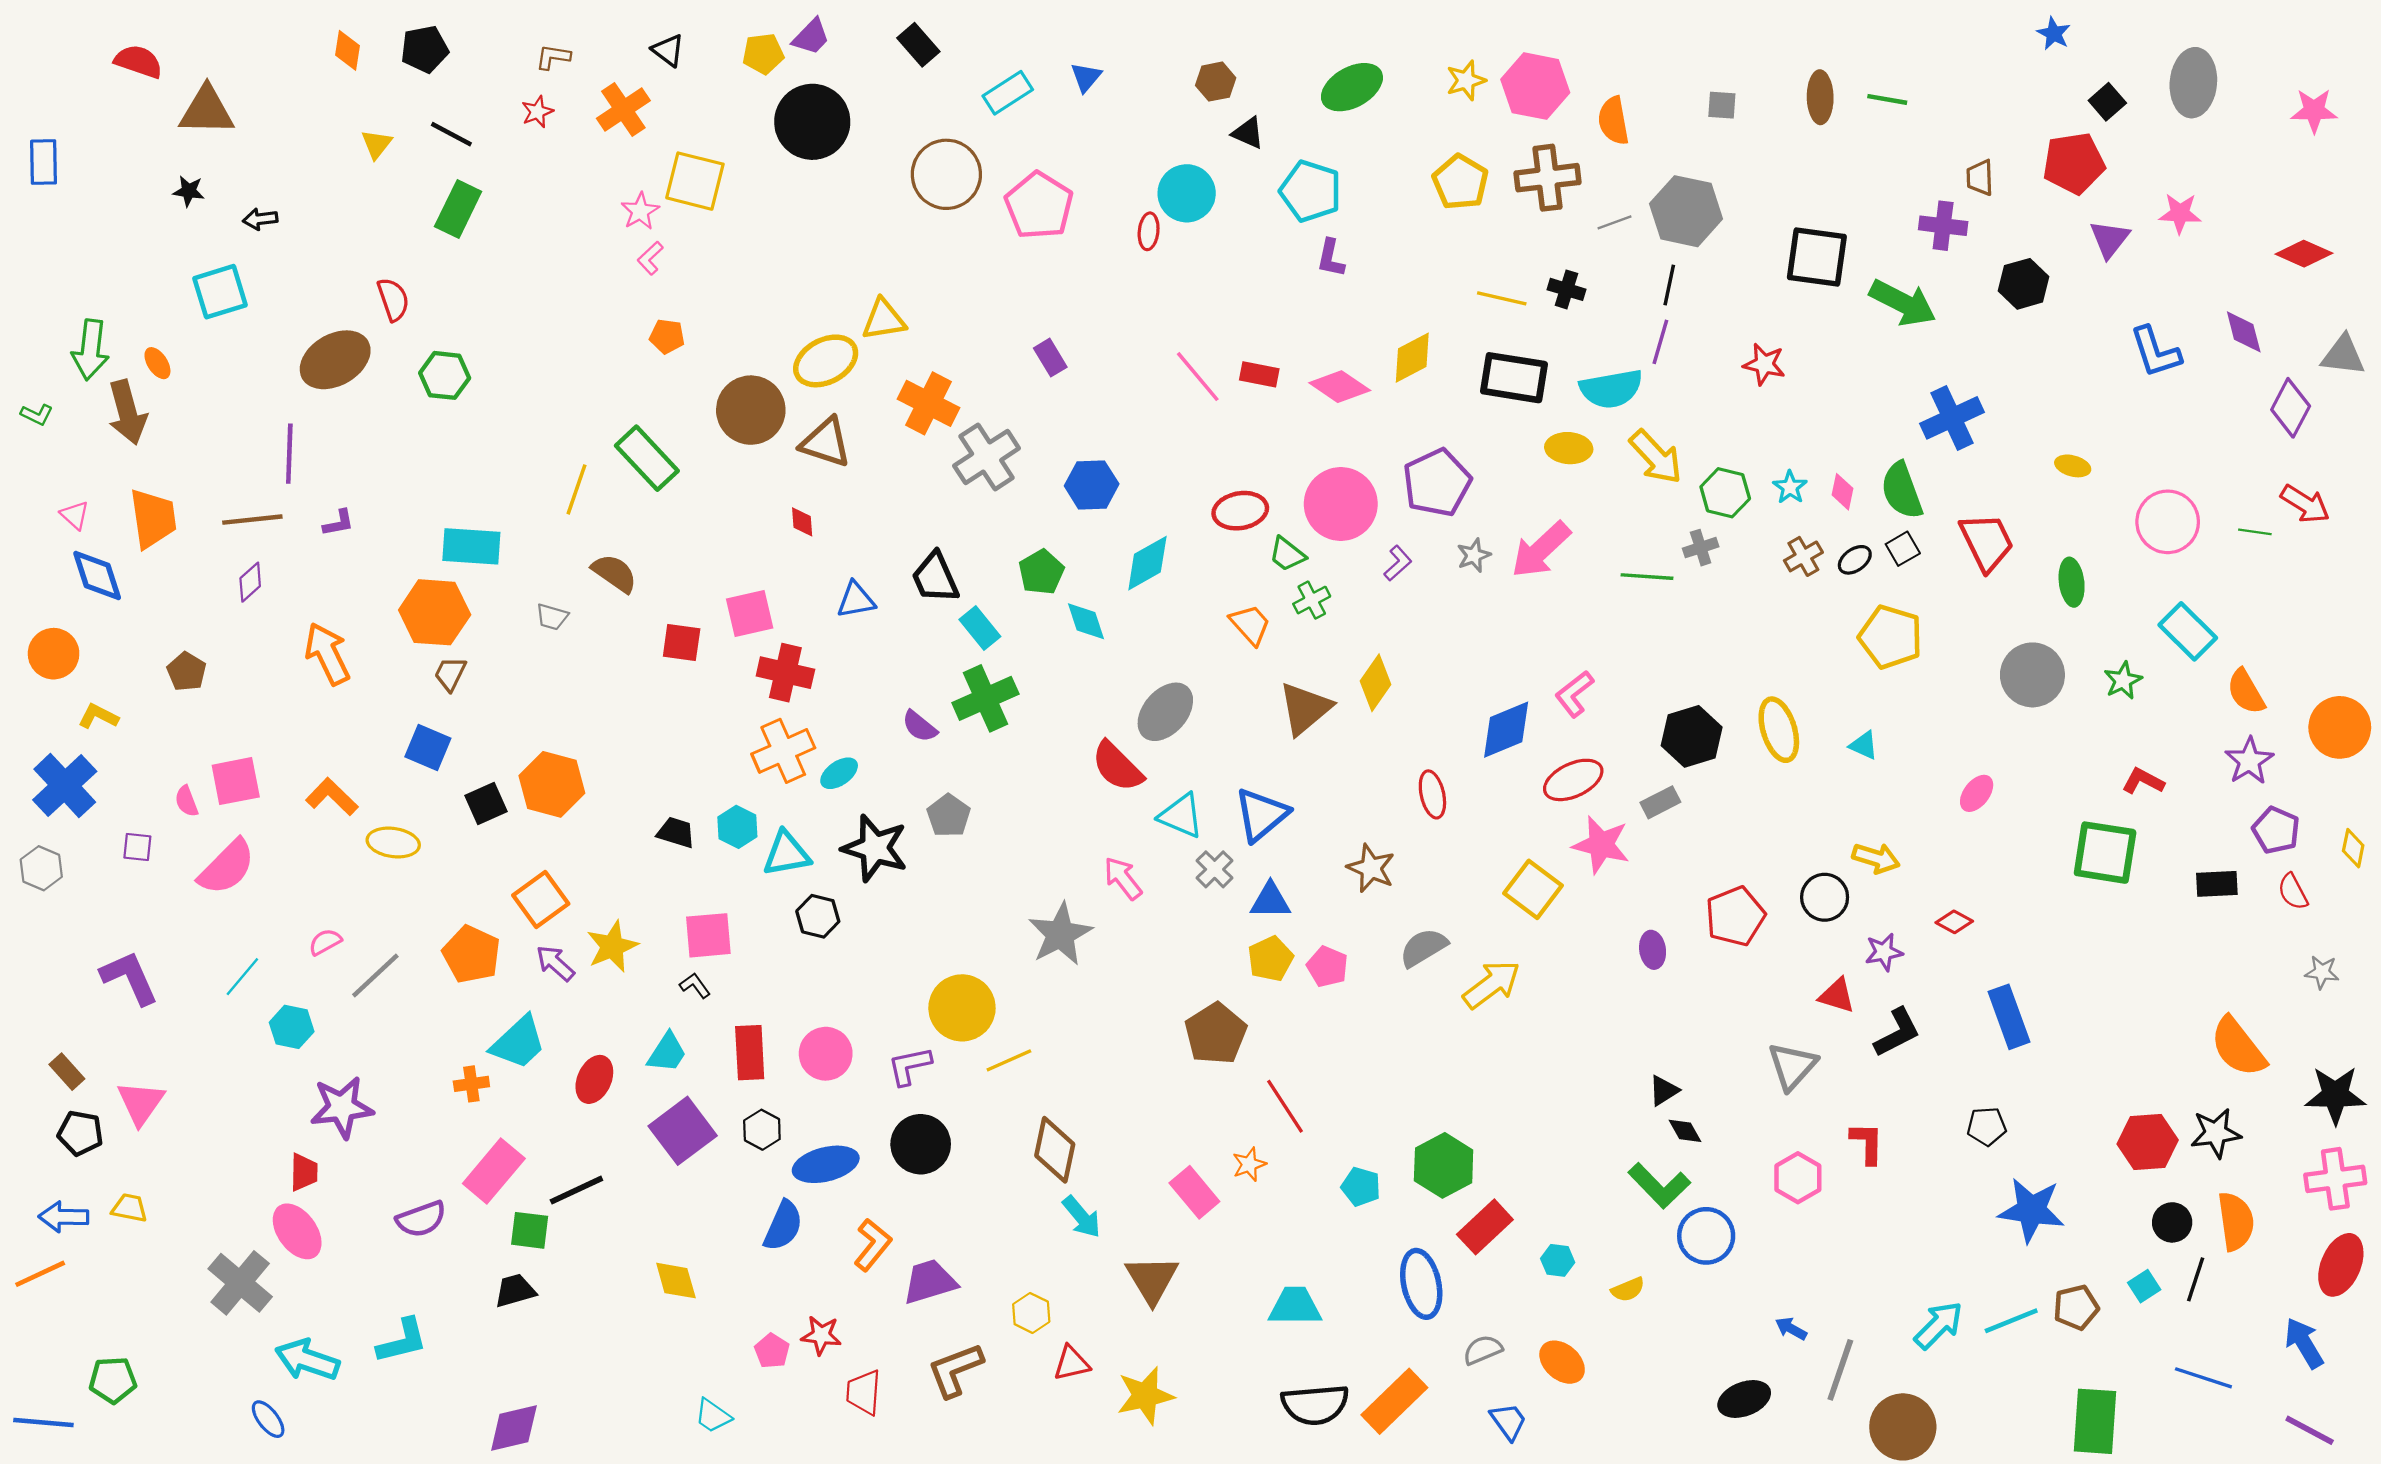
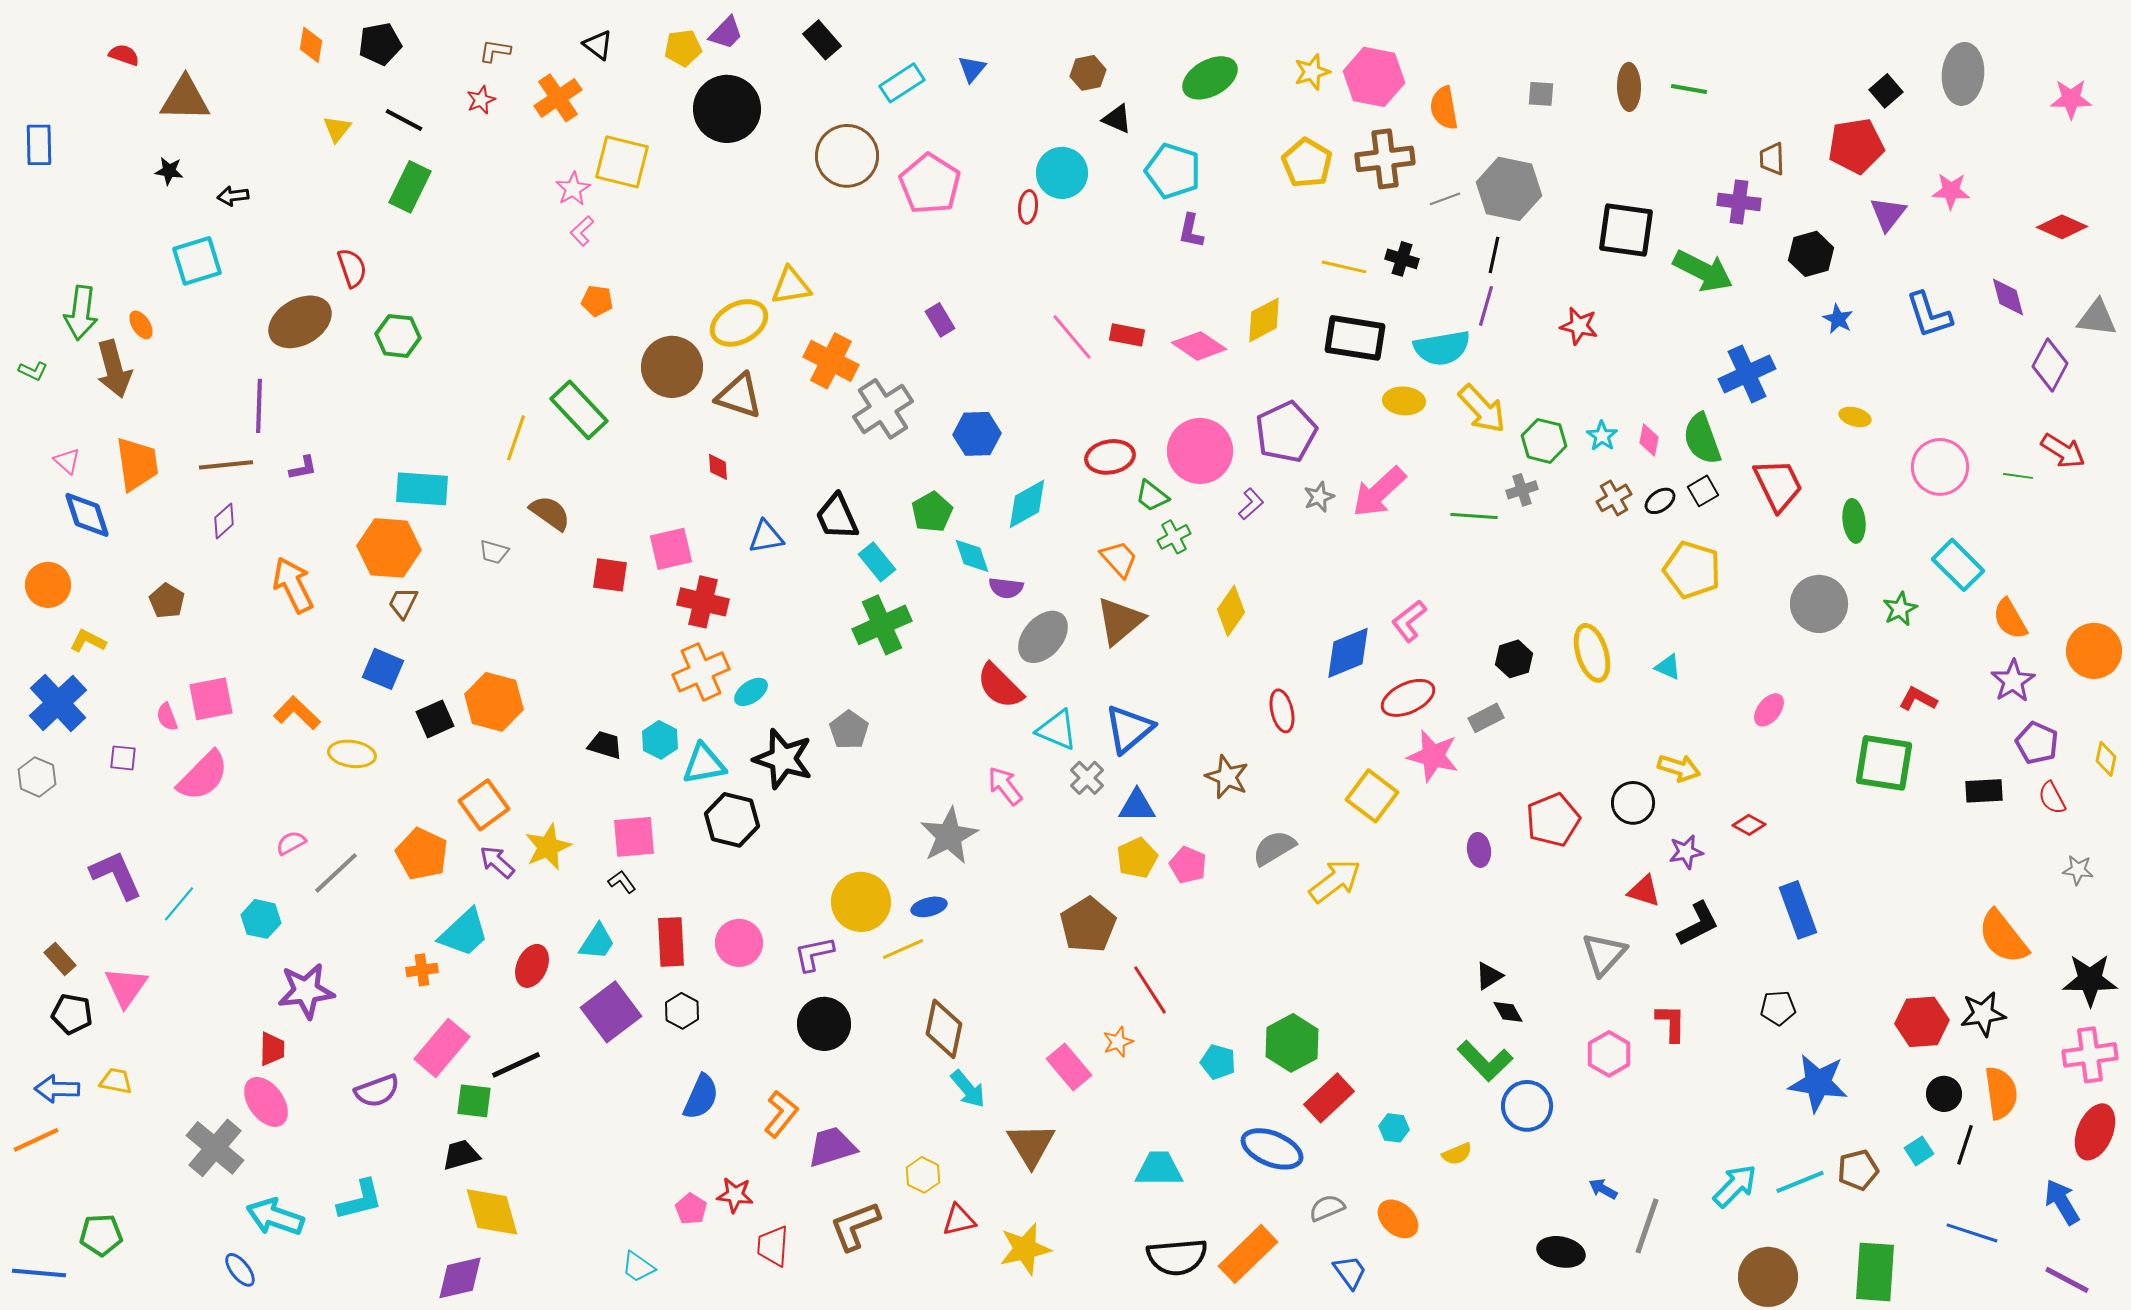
blue star: (2054, 34) -> (1838, 319), moved
red semicircle: (138, 61) -> (124, 55), size x0.7
brown triangle: (1305, 708) -> (1120, 621), moved
purple semicircle: (920, 726) -> (1006, 588), moved, turned -32
black hexagon: (1692, 736) -> (1514, 659), size x0.7
black hexagon: (818, 916) -> (732, 820), size x1.4
cyan line: (242, 977) -> (179, 904), moved
blue ellipse: (826, 1164) -> (929, 907), moved, size x0.6
yellow diamond: (676, 1281) -> (492, 1212), moved, size x1.4
blue ellipse: (1421, 1284) -> (1272, 1149), turned -56
black ellipse: (1744, 1399) -> (1561, 1252), turned 33
brown circle: (1903, 1427) -> (1768, 1277), moved

